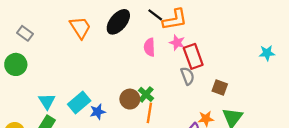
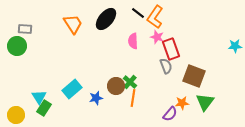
orange L-shape: (175, 20) -> (155, 17), turned 135
gray rectangle: (25, 33) -> (25, 29), turned -32
green circle: (16, 64) -> (17, 46), moved
brown square: (220, 88) -> (194, 76), size x1.6
cyan triangle: (47, 101) -> (39, 97), moved
blue star: (98, 112) -> (96, 98), moved

